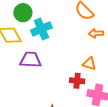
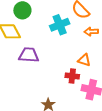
cyan cross: (41, 29) -> (60, 25), moved

